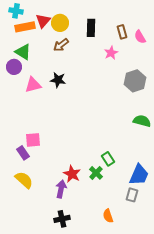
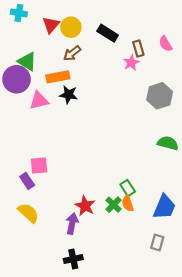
orange rectangle: (25, 27) -> (58, 77), moved
black rectangle: (91, 28) -> (108, 33), turned -60
brown rectangle: (122, 32) -> (138, 48), moved
purple circle: (14, 67) -> (16, 79), size x1.5
gray rectangle: (132, 195) -> (157, 242), moved
orange semicircle: (108, 216) -> (128, 203), moved

